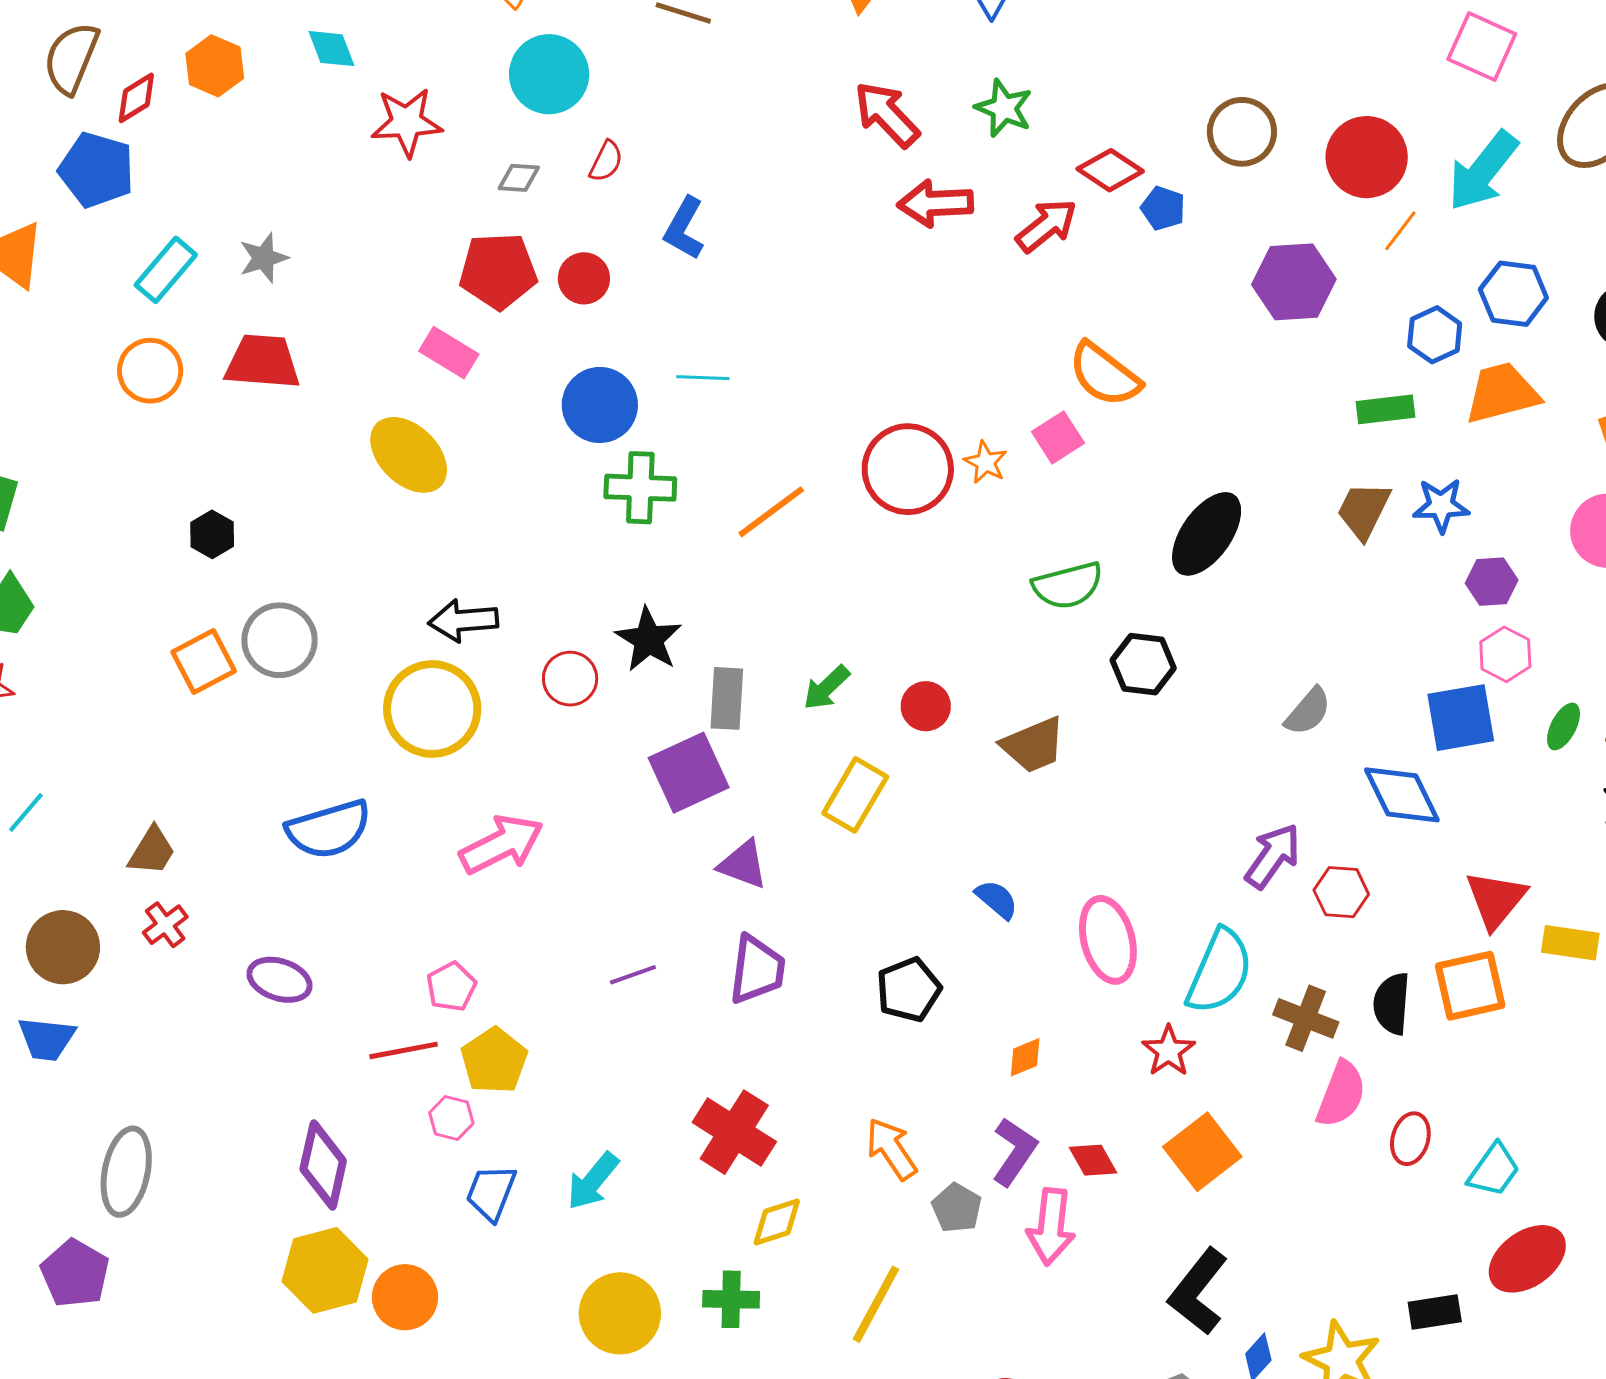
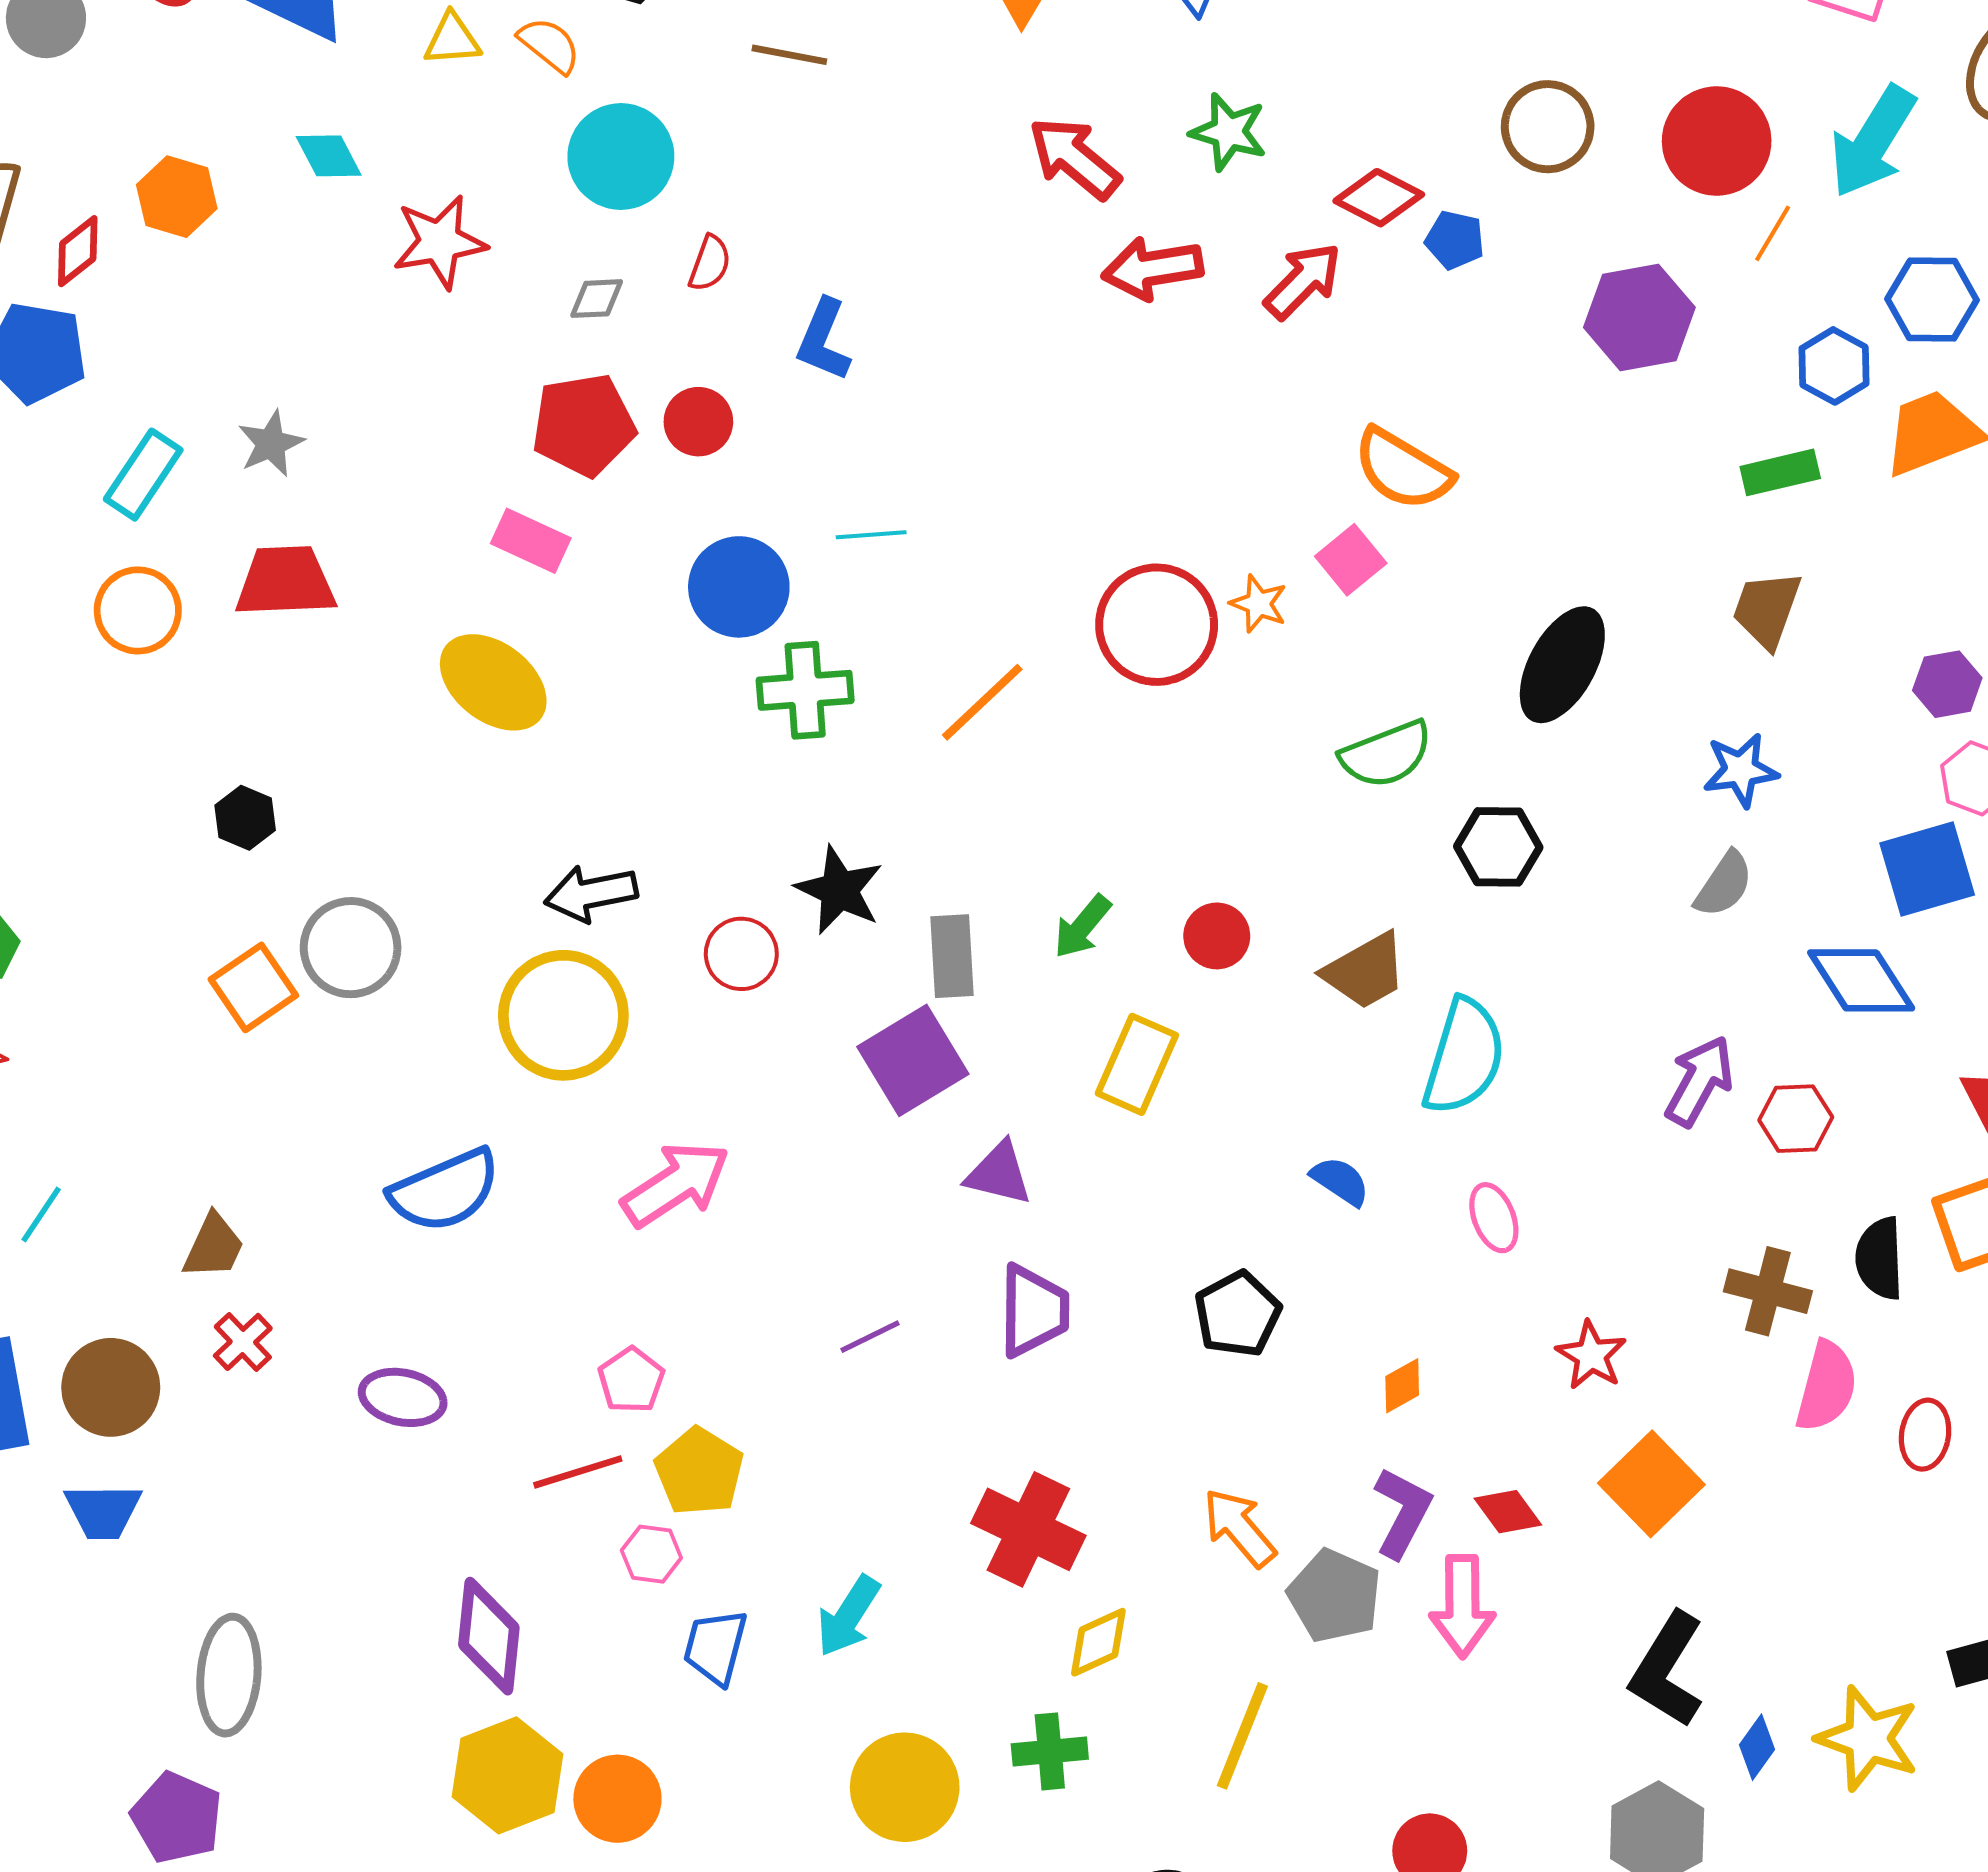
blue star: (1441, 505) -> (1741, 770), moved
pink ellipse: (1108, 940) -> (1494, 1218), size x0.6
cyan semicircle: (1220, 971) -> (1464, 1057), moved
gray pentagon: (957, 1208) -> (1335, 1596), size x1.4

